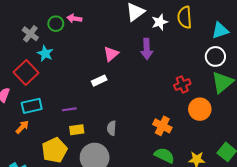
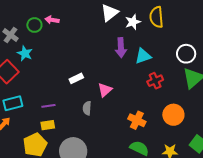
cyan triangle: (220, 31) -> (143, 56), moved
pink triangle: (111, 54) -> (105, 90), moved
orange circle: (200, 109) -> (173, 115), moved
gray semicircle: (112, 128) -> (87, 108), moved
yellow rectangle: (77, 130) -> (48, 125), moved

